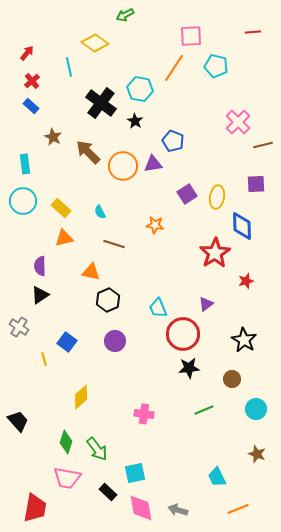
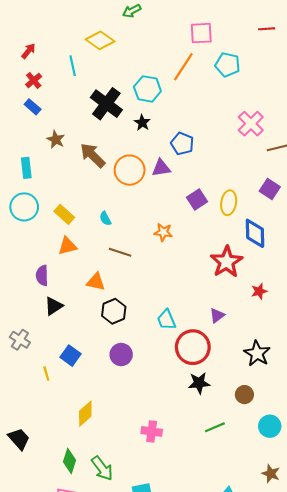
purple square: (256, 184) -> (270, 189), turned 36
black triangle: (40, 295) -> (54, 306), moved

